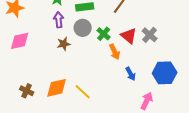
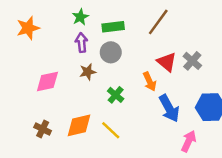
green cross: (104, 34) -> (116, 95), moved
pink diamond: (20, 41) -> (47, 82), moved
blue arrow: (131, 74) -> (169, 108), size x1.6

